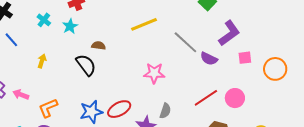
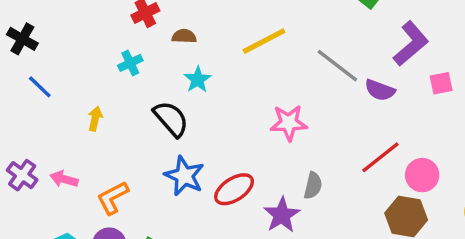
cyan cross: (44, 20) -> (130, 63), moved, turned 32
cyan star: (70, 26) -> (198, 80), moved
brown semicircle: (99, 46) -> (184, 36), moved
pink circle: (235, 98) -> (422, 175), moved
blue star: (91, 112) -> (184, 176), moved, turned -30

